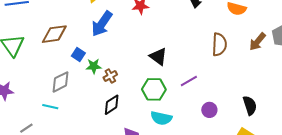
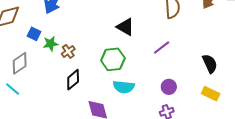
black triangle: (158, 57) -> (125, 27), moved
purple line: (189, 81) -> (162, 47), moved
cyan line: (50, 107) -> (13, 89), turned 35
purple circle: (209, 110) -> (169, 87), moved

